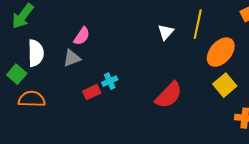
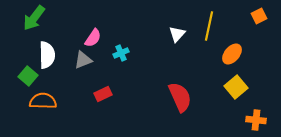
orange ellipse: (221, 52) -> (232, 54), size x0.7
cyan cross: (110, 81) -> (121, 53), moved
red semicircle: (169, 95) -> (180, 97), turned -68

